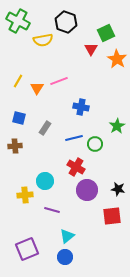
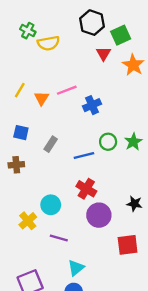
green cross: (18, 21) -> (28, 31), moved, size x0.6
black hexagon: (66, 22) -> (92, 23), moved
blue cross: (81, 107) -> (92, 105), moved, turned -35
green circle: (95, 144) -> (108, 142), moved
black star: (118, 189) -> (134, 204), moved
yellow cross: (25, 195) -> (28, 221), turned -35

